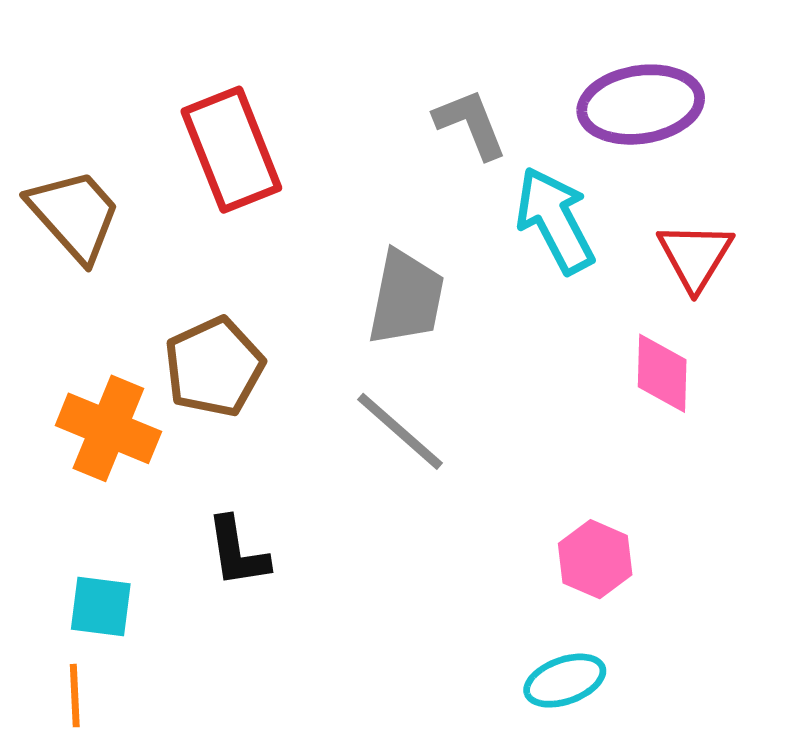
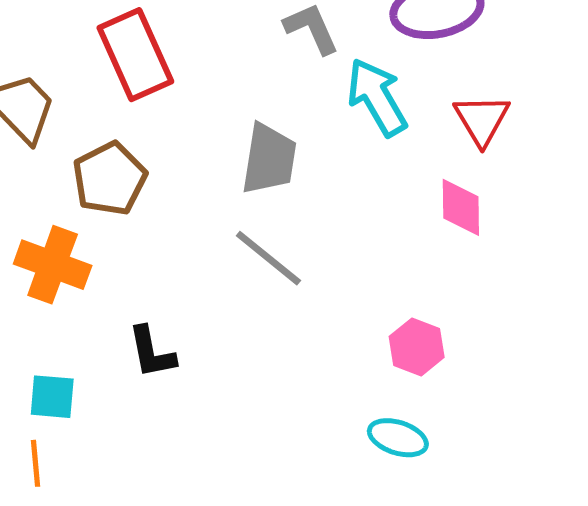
brown pentagon: (214, 367) -> (110, 179), moved
cyan ellipse: (565, 681) -> (398, 438), turned 40

